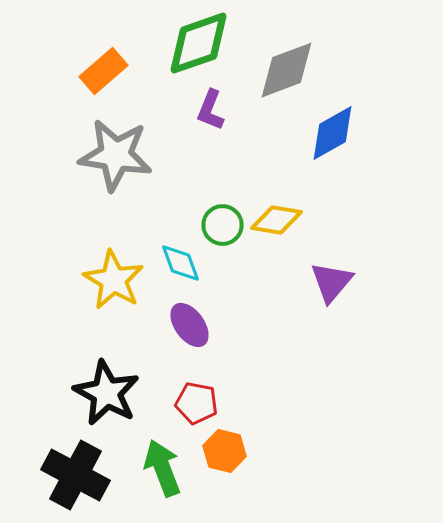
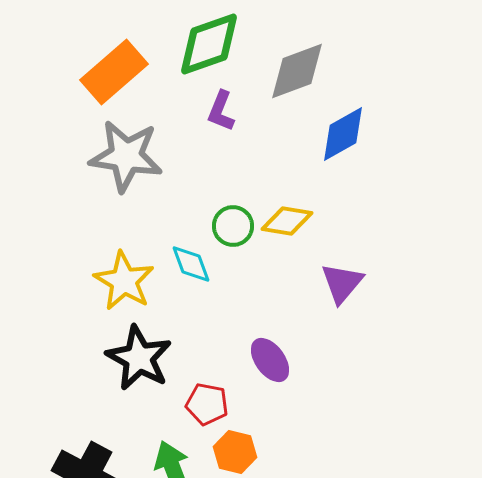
orange rectangle: (104, 71) -> (114, 72), size x1.4
purple ellipse: (190, 325) -> (270, 360), moved
black star: (106, 393) -> (139, 358), moved

